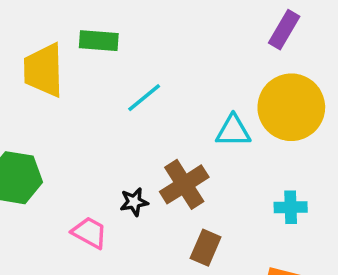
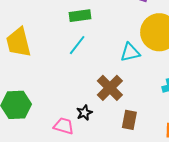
green rectangle: (99, 41) -> (80, 16), moved
black star: (134, 202) -> (84, 113), moved

